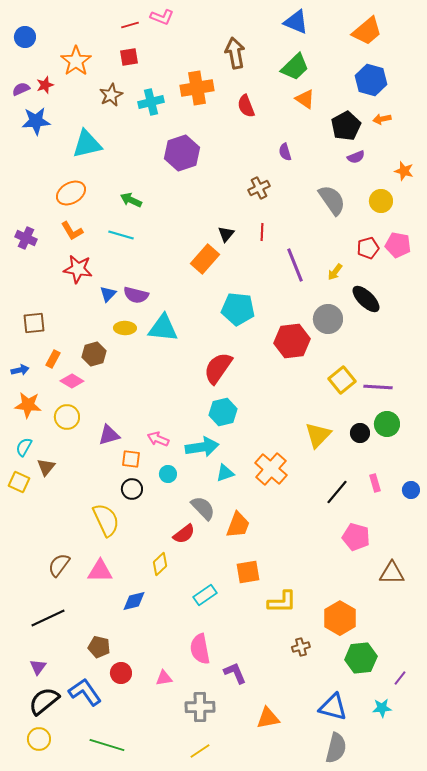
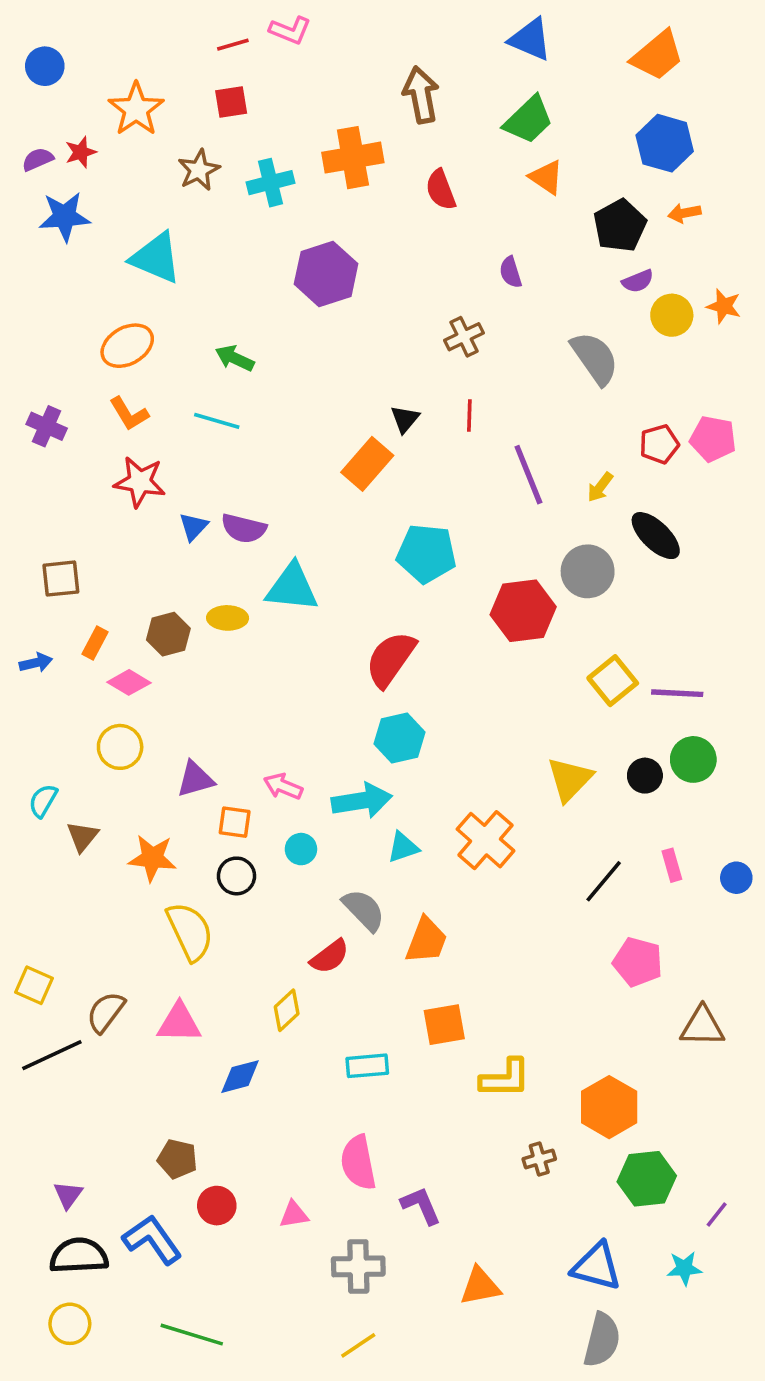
cyan triangle: (87, 144) -> (156, 258), turned 36
yellow circle: (381, 201) -> (672, 315), moved
yellow ellipse: (125, 328) -> (228, 618), moved
orange star: (28, 405) -> (152, 858), moved
yellow square: (19, 482) -> (34, 985), moved
cyan rectangle: (205, 595) -> (367, 1066), turned 30
black line: (48, 618) -> (52, 1055), moved
black semicircle: (44, 701) -> (79, 1256), turned 36

